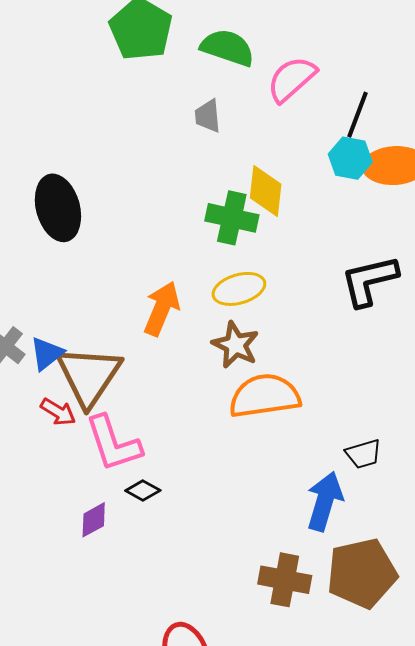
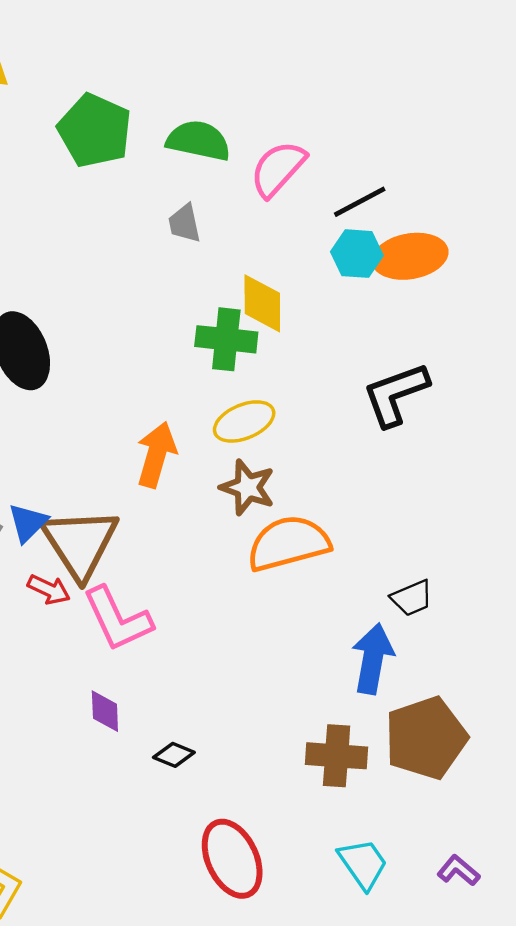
black line: (358, 115) -> (360, 202), turned 48
black diamond: (143, 491) -> (174, 755), moved
purple diamond: (94, 520) -> (105, 711), turned -57

